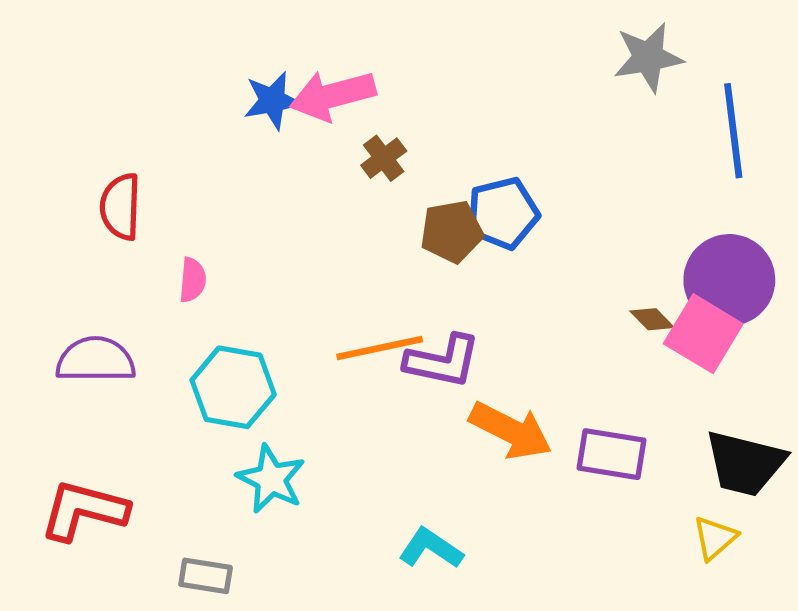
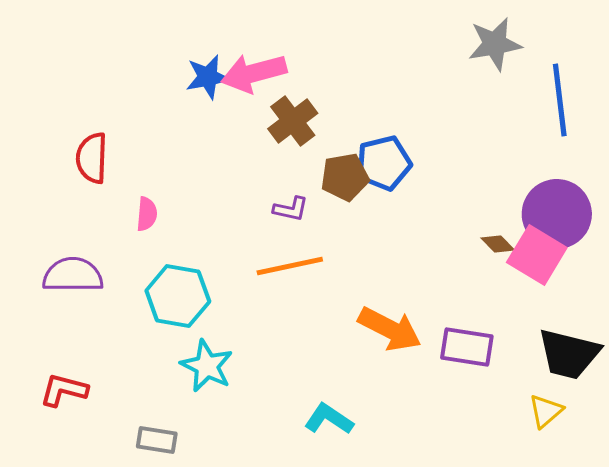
brown cross: (384, 158) -> (293, 121), size x1.4
purple L-shape: (443, 361) -> (291, 209), moved, size x0.6
red L-shape: (84, 510) -> (64, 390), size x0.7

